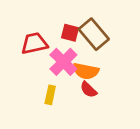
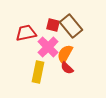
orange semicircle: (86, 71) -> (65, 54), turned 108
yellow rectangle: (50, 95) -> (38, 72), size x1.5

